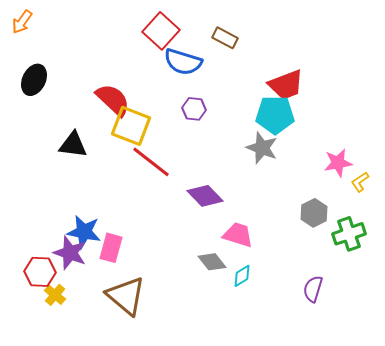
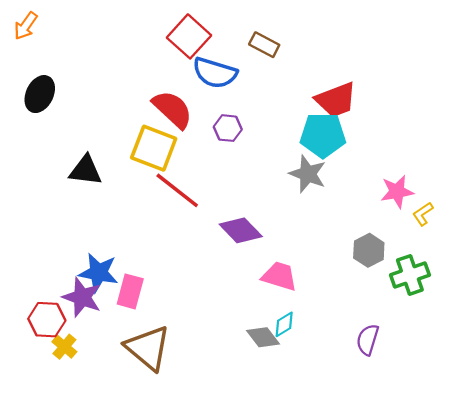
red semicircle: (113, 100) -> (173, 109), moved
gray diamond: (212, 262) -> (263, 337), moved

